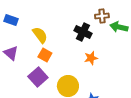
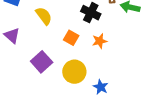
orange square: (45, 55) -> (71, 38), moved

